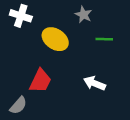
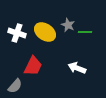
gray star: (83, 15) -> (68, 25), moved
white cross: (21, 16) -> (17, 33), moved

